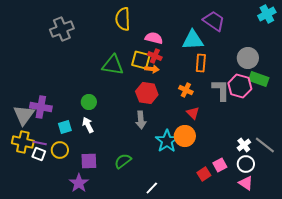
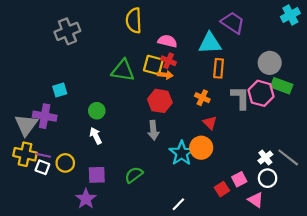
cyan square: (65, 127) -> (60, 90), moved
pink triangle: (246, 183) -> (256, 200), moved
white line: (152, 188) -> (178, 204), moved

